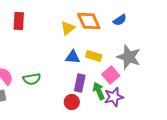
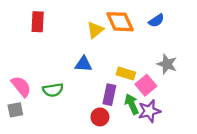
yellow rectangle: (94, 56) -> (126, 73), moved
blue triangle: (73, 57) -> (83, 64), moved
gray star: (129, 57) -> (167, 64), size x0.7

